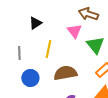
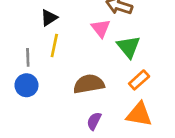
yellow line: (48, 49) -> (54, 46), moved
blue circle: (30, 78) -> (26, 85), moved

